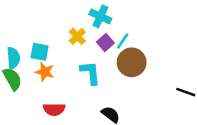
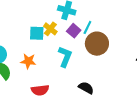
cyan square: (40, 52) -> (37, 33), moved
cyan L-shape: (90, 73) -> (65, 57), turned 35

